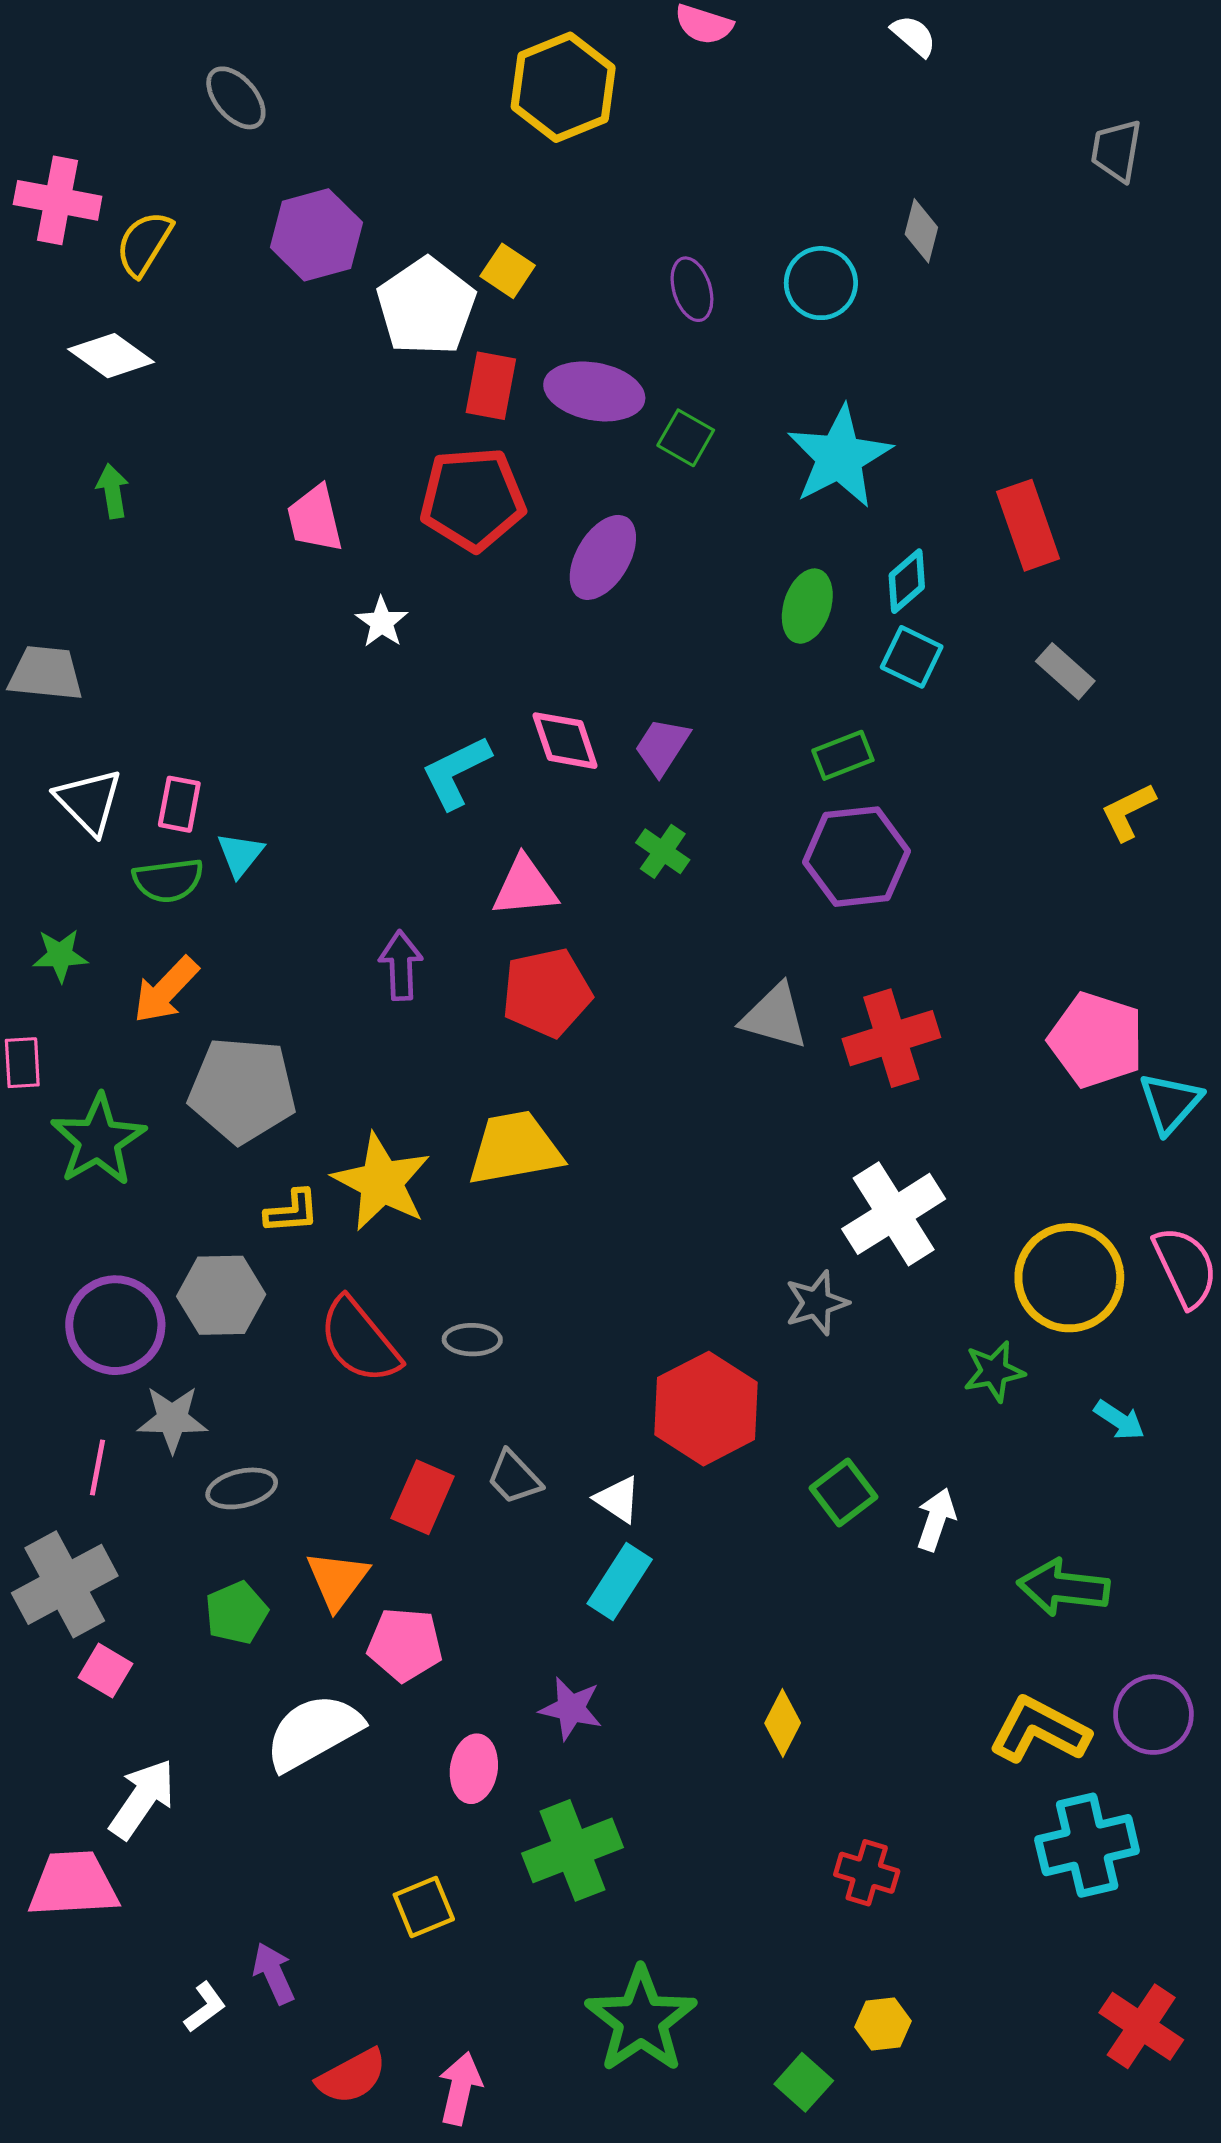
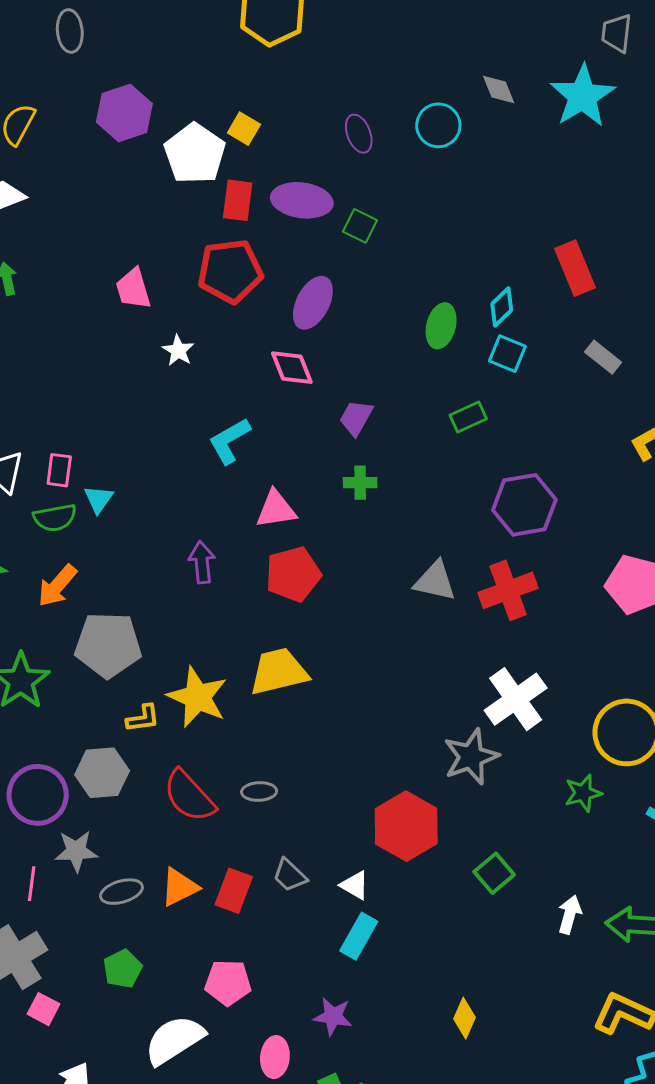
gray ellipse: (236, 98) -> (70, 31), turned 39
gray diamond: (921, 231) -> (499, 90), turned -33
cyan star: (839, 457) -> (582, 96), moved
pink diamond: (565, 741) -> (292, 368), moved
green cross: (663, 851) -> (360, 483), turned -32
purple hexagon: (857, 857) -> (524, 505), moved
gray star: (817, 1303) -> (471, 757), size x1.4
white arrow: (936, 1519) -> (570, 915), moved
orange triangle: (337, 1580) -> (179, 887), moved, turned 30

